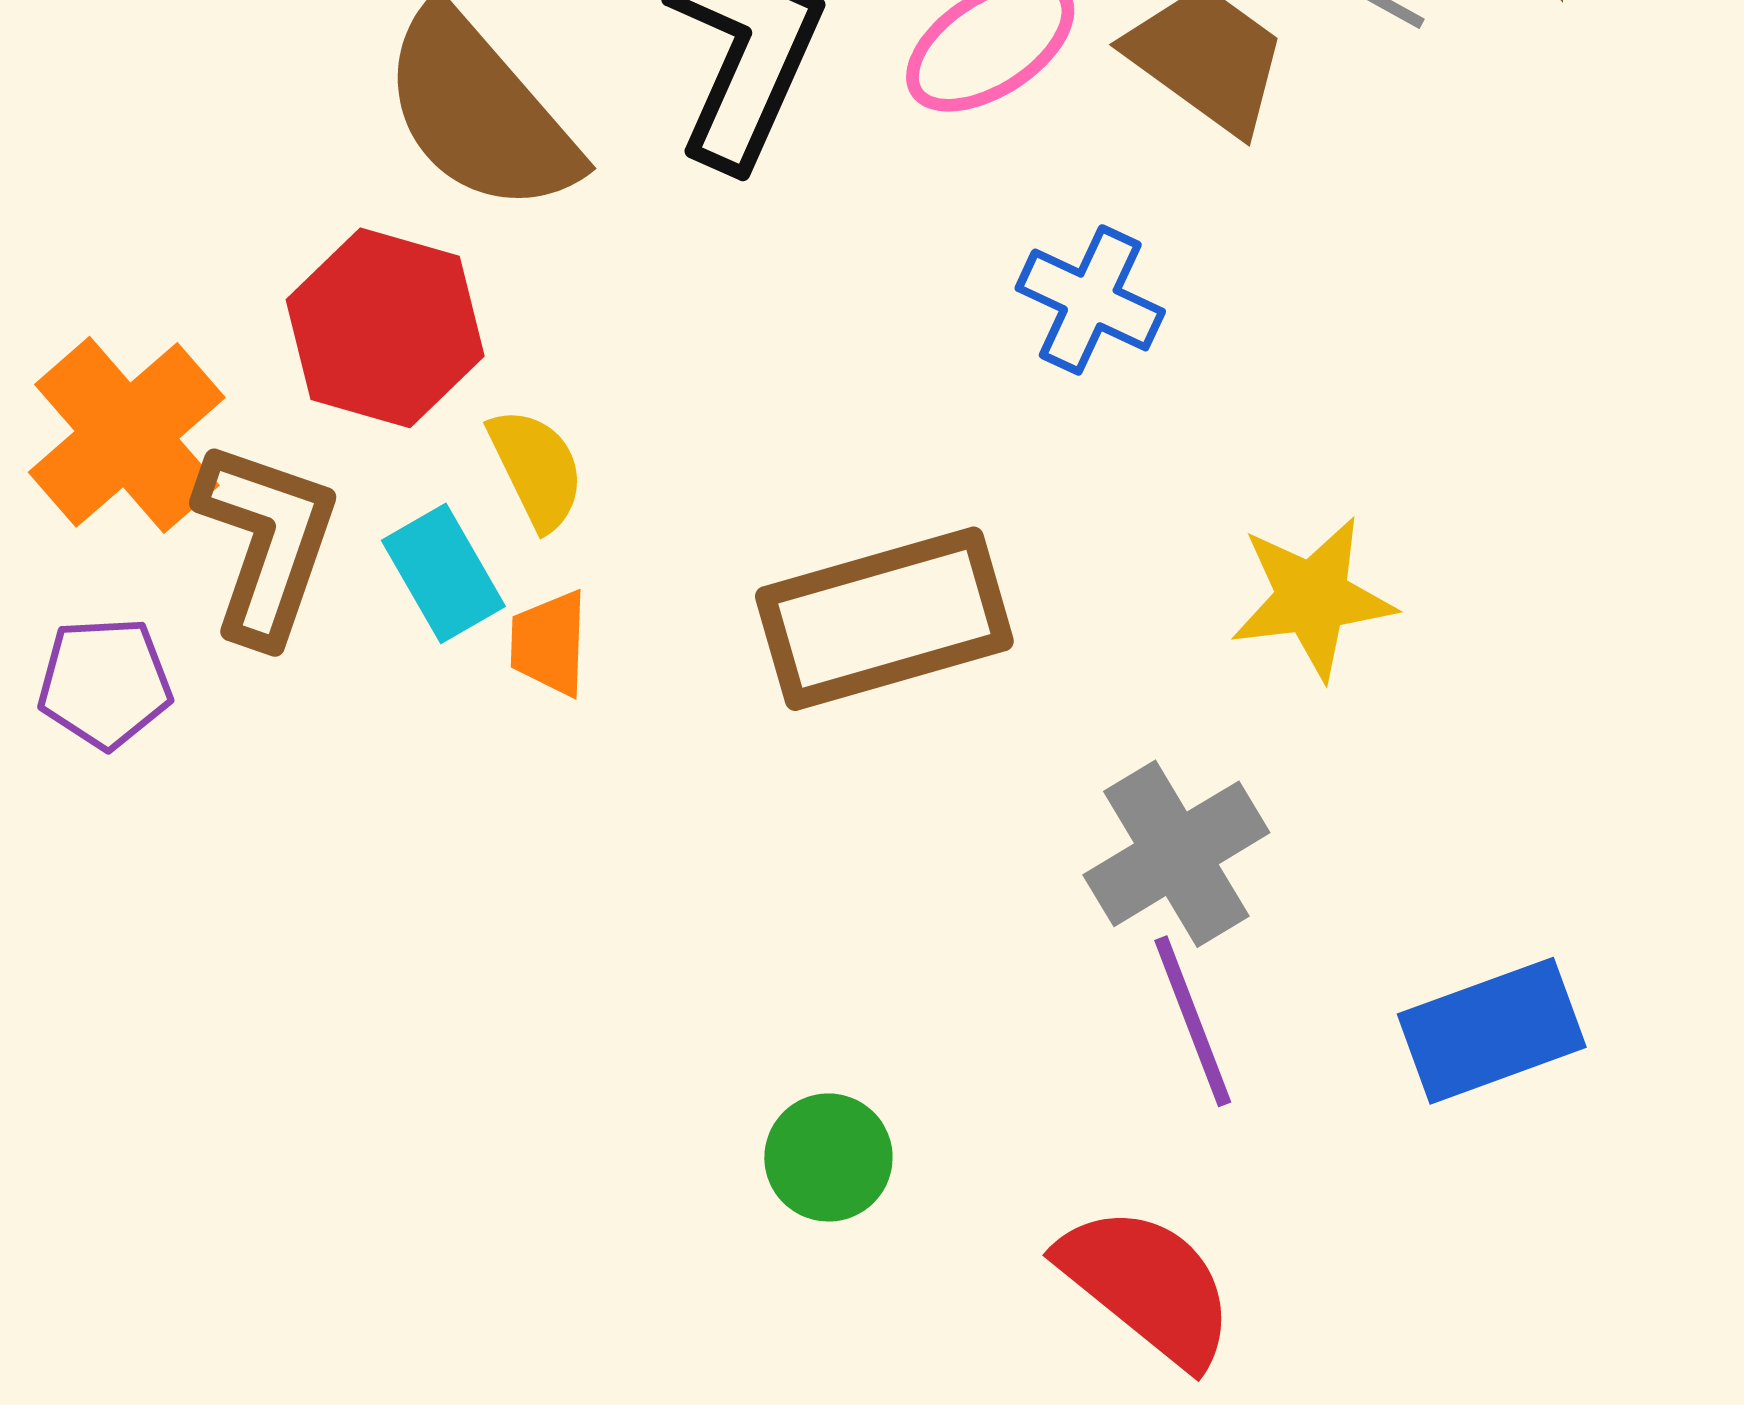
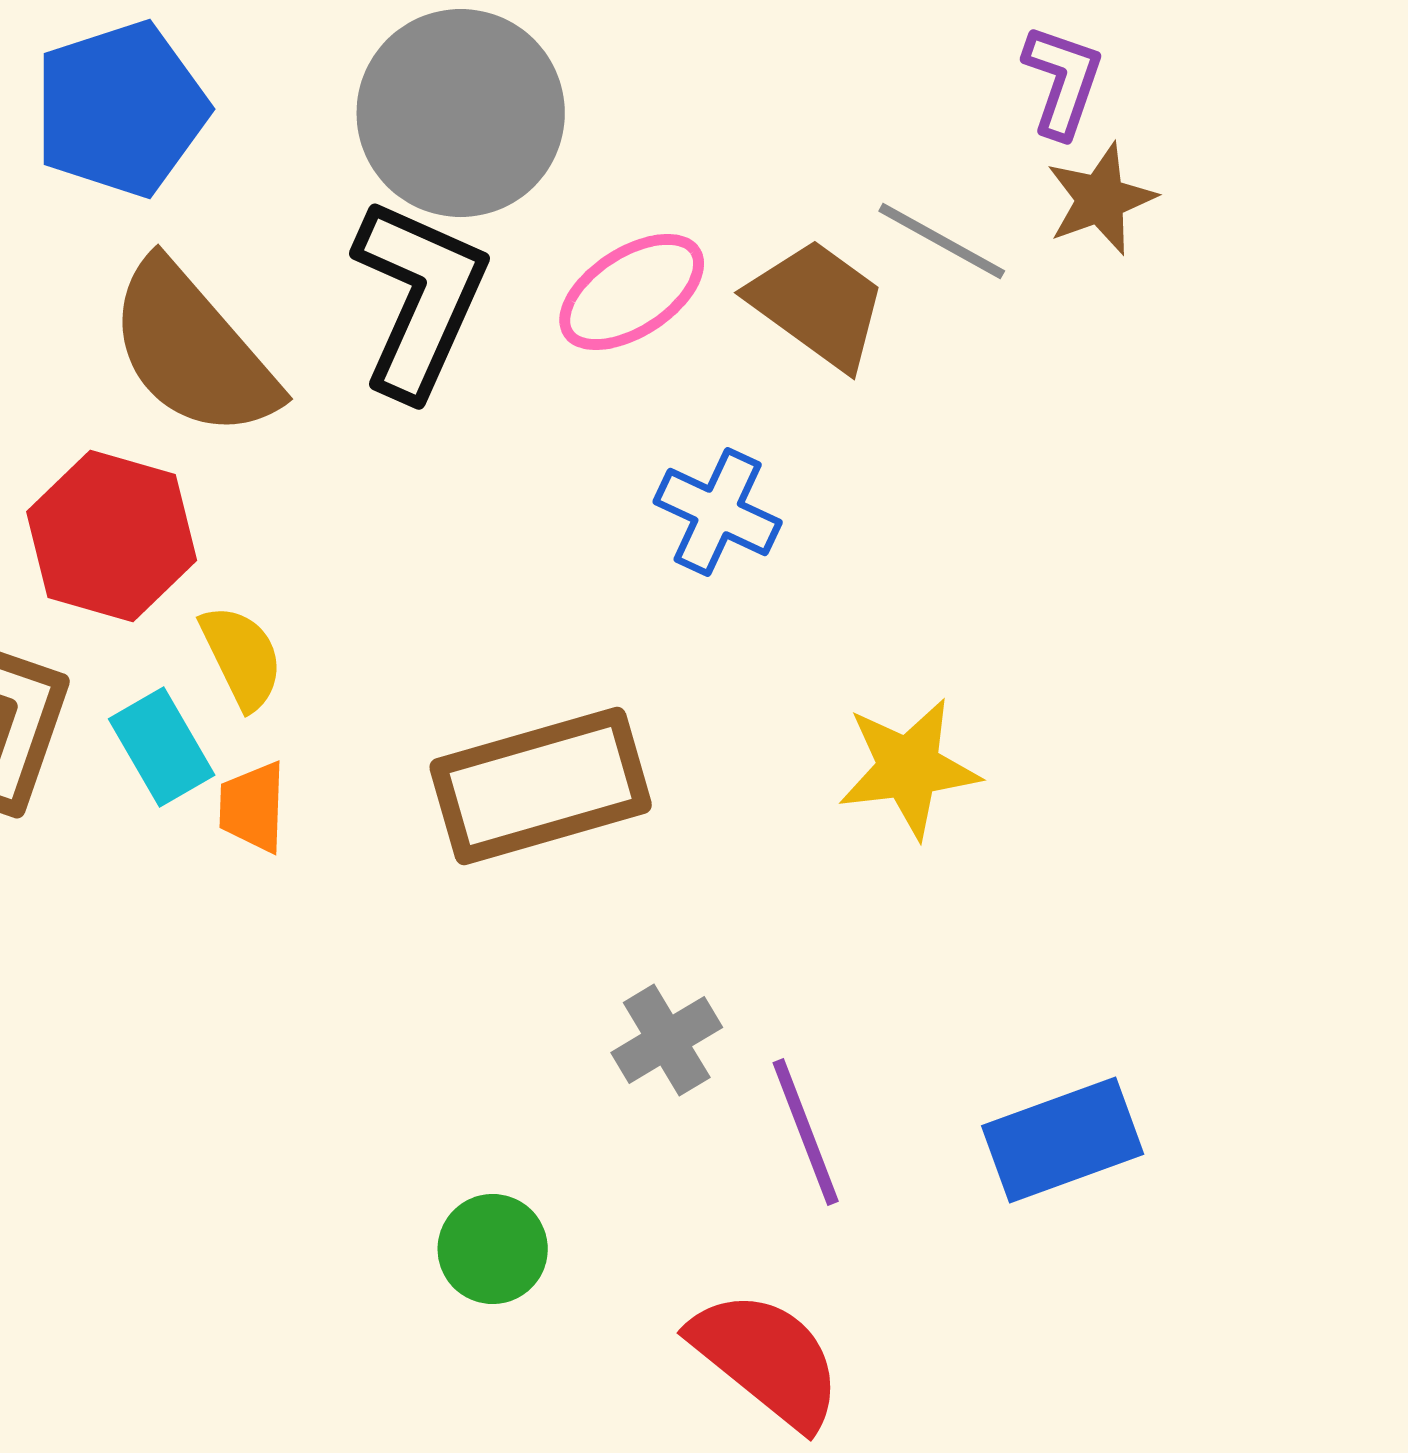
gray cross: (1176, 854) -> (667, 1040), moved, size x0.7

